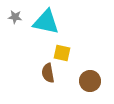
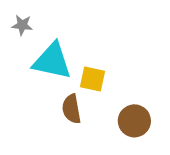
cyan triangle: (46, 22) -> (52, 61), moved

